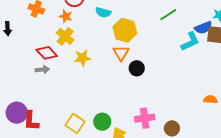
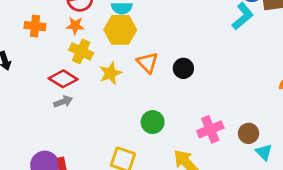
yellow hexagon: (125, 30) -> (120, 30), moved
orange triangle: (121, 53) -> (147, 63), moved
green circle: (102, 122) -> (153, 122), moved

